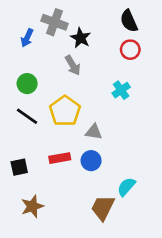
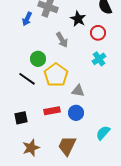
black star: (81, 38) -> (78, 19), moved
red circle: (130, 50) -> (98, 33), moved
green circle: (27, 84) -> (38, 59), moved
brown trapezoid: (103, 208) -> (67, 146), moved

